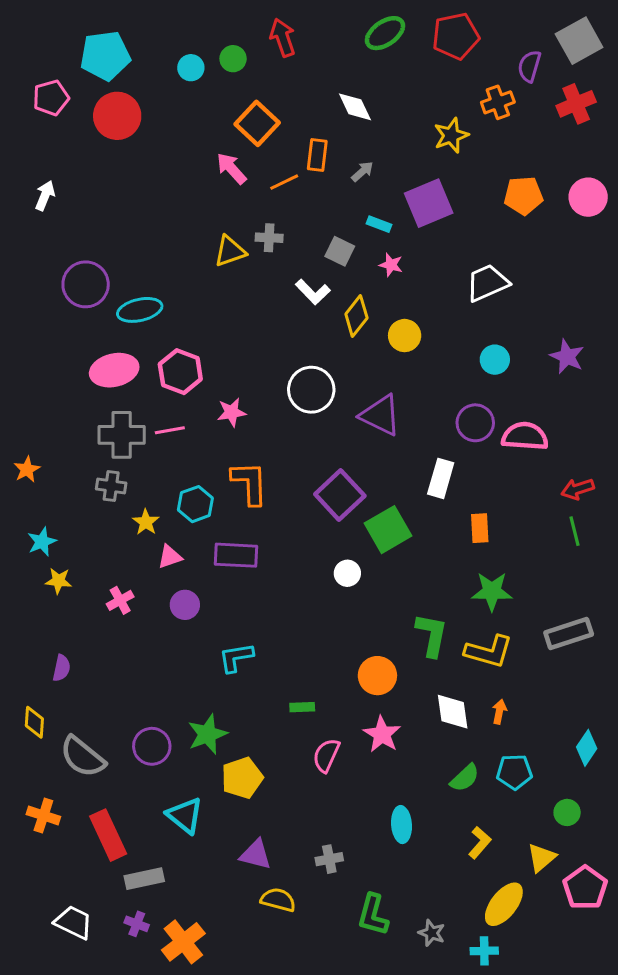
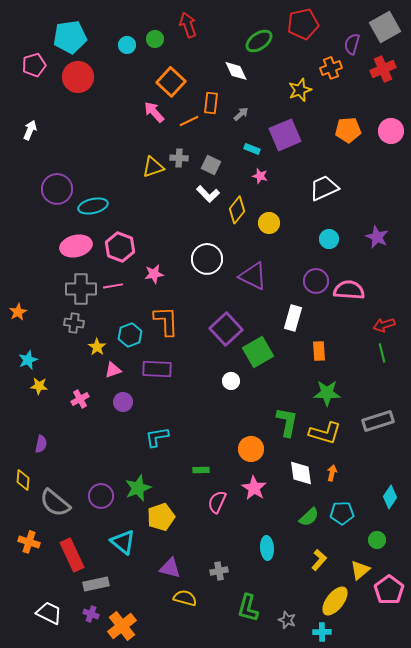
green ellipse: (385, 33) -> (259, 41), moved
gray square: (340, 251) -> (211, 165), moved

